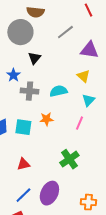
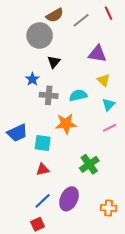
brown semicircle: (35, 12) -> (55, 15), turned -36
gray line: (65, 32) -> (81, 20), moved
purple triangle: (89, 50) -> (97, 54), moved
orange star: (46, 119) -> (66, 124), size x1.5
pink line: (79, 123) -> (110, 128), moved, turned 40
cyan square: (23, 127) -> (43, 143), moved

